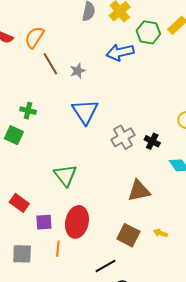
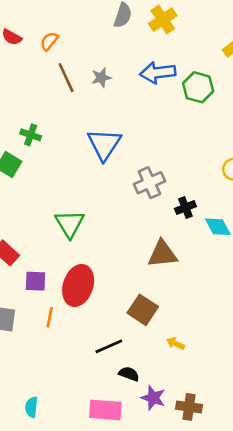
green hexagon: (148, 32) -> (198, 87), moved
orange semicircle: (34, 37) -> (49, 41), size x0.7
gray star: (78, 71) -> (101, 78), moved
black cross: (152, 141) -> (185, 207), moved, turned 35
yellow arrow: (160, 233) -> (175, 343), moved

